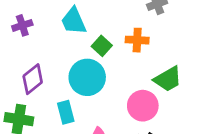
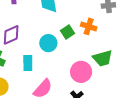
green square: (102, 46) -> (67, 32), moved
cyan circle: (87, 77) -> (48, 43), size x0.7

